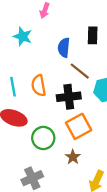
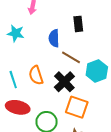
black cross: (69, 97) -> (64, 82), turned -30
orange square: (79, 126) -> (77, 107), turned -35

